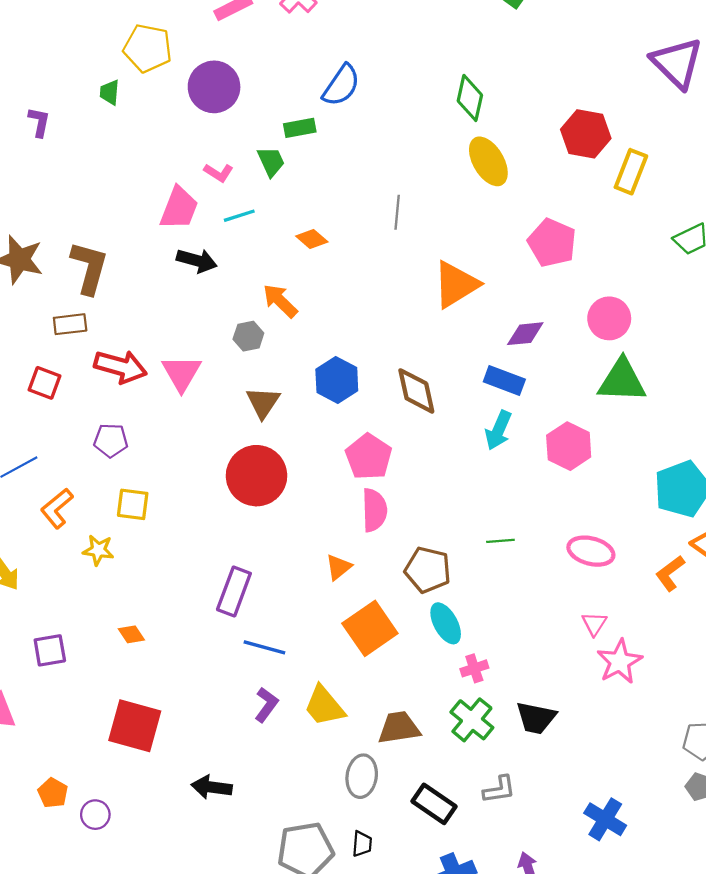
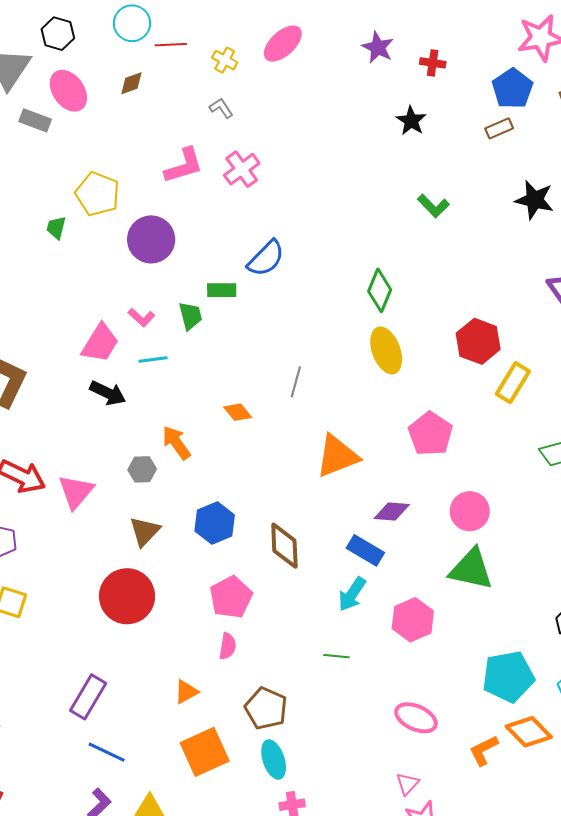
orange diamond: (312, 239) -> (238, 412), moved
pink semicircle: (374, 510) -> (228, 646), size x0.7
green line: (500, 541) -> (336, 656), moved

